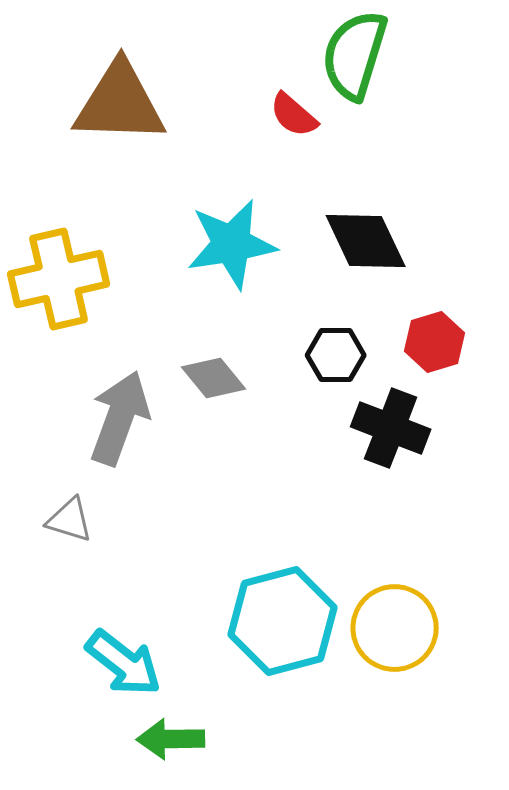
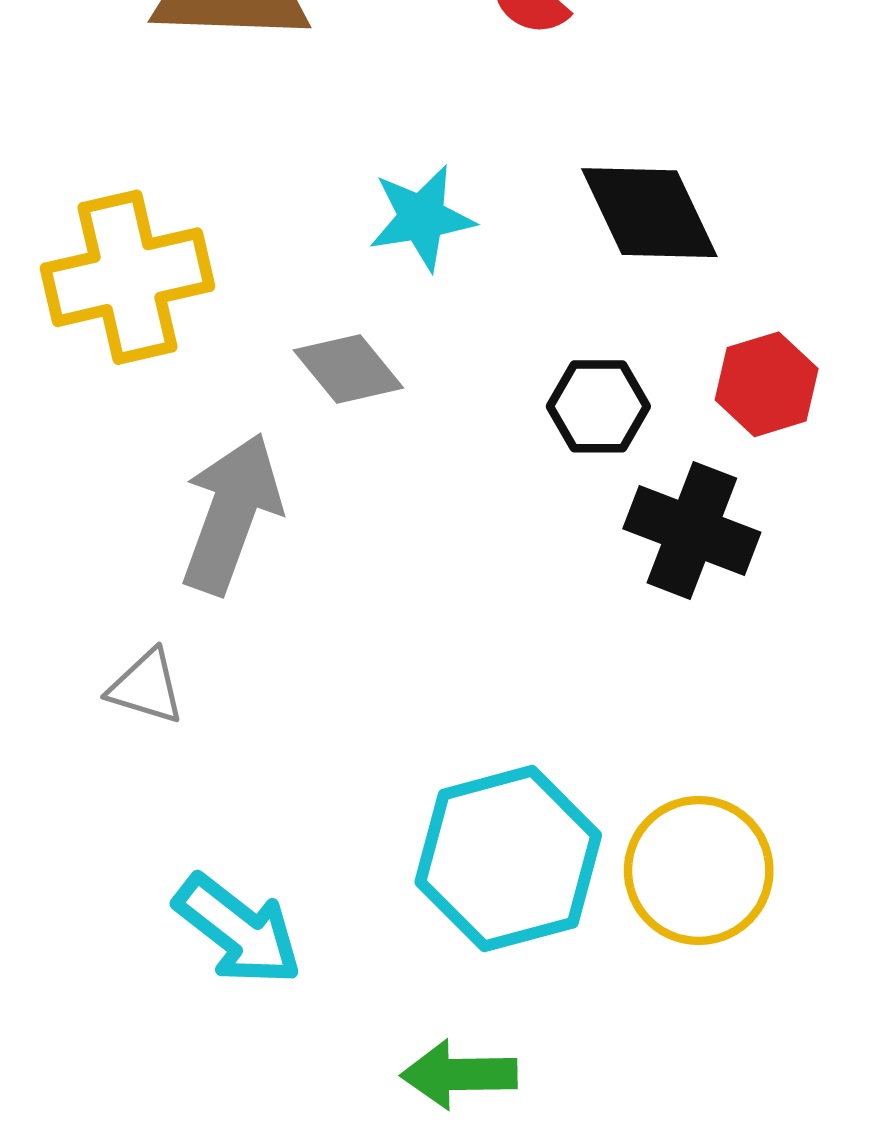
cyan star: (232, 244) -> (422, 218), size x0.7
gray diamond: (214, 378) -> (348, 369), moved
green arrow: (171, 739) -> (459, 1074), moved

